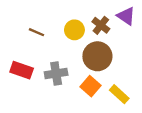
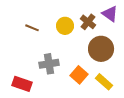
brown circle: (97, 56) -> (101, 49), moved
red rectangle: (22, 70) -> (22, 84), moved

